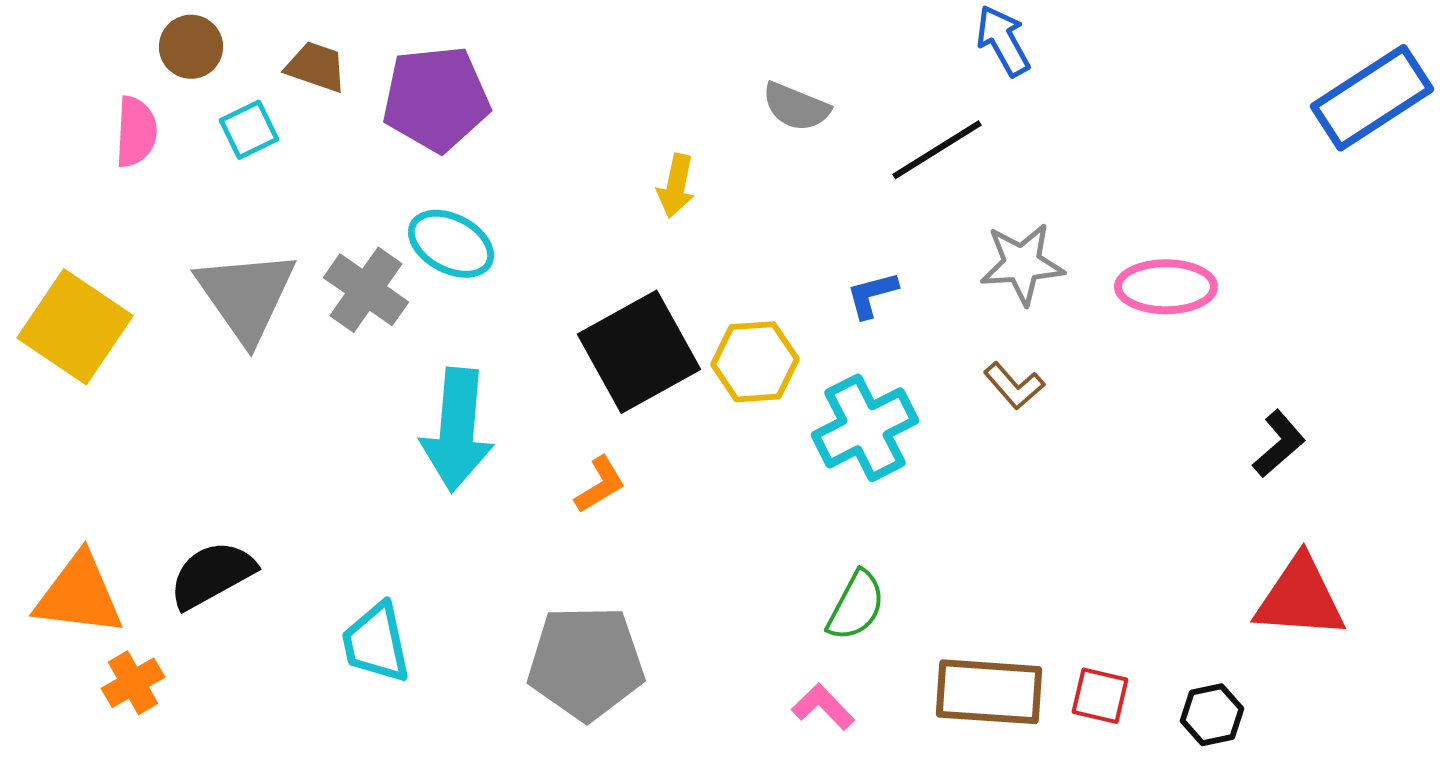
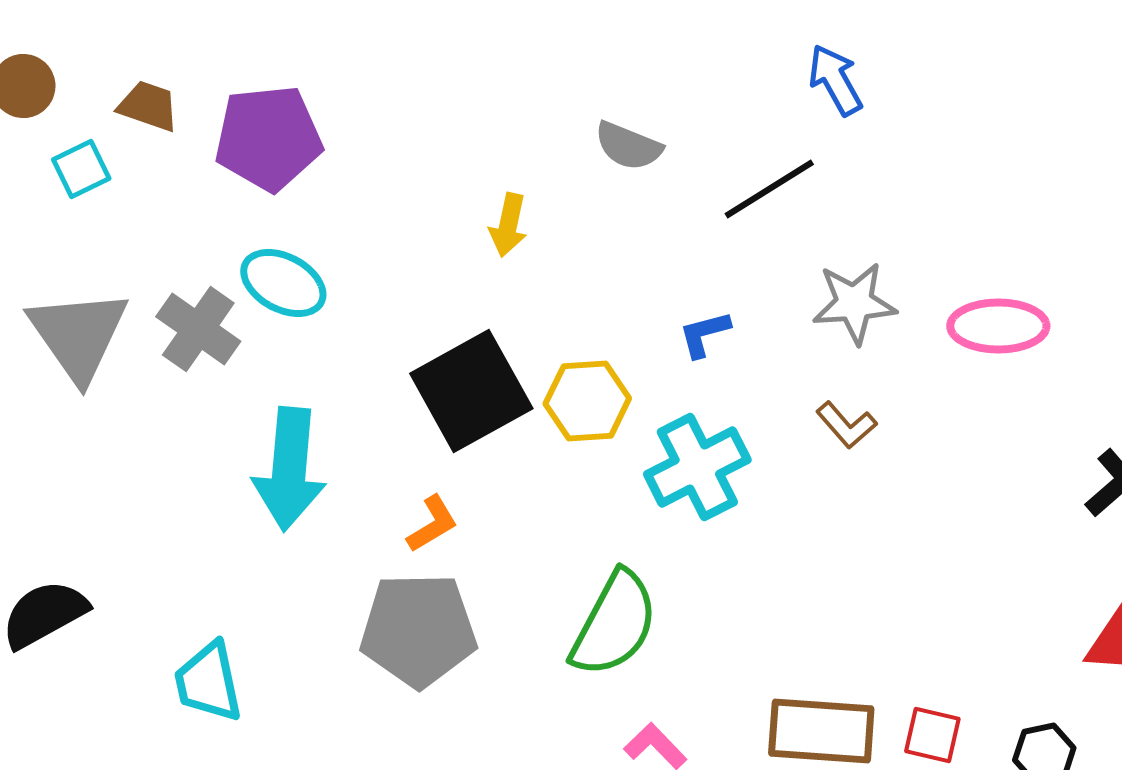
green semicircle: (856, 606) -> (614, 624), moved, size x1.5
gray pentagon: (586, 663) -> (418, 630), moved

